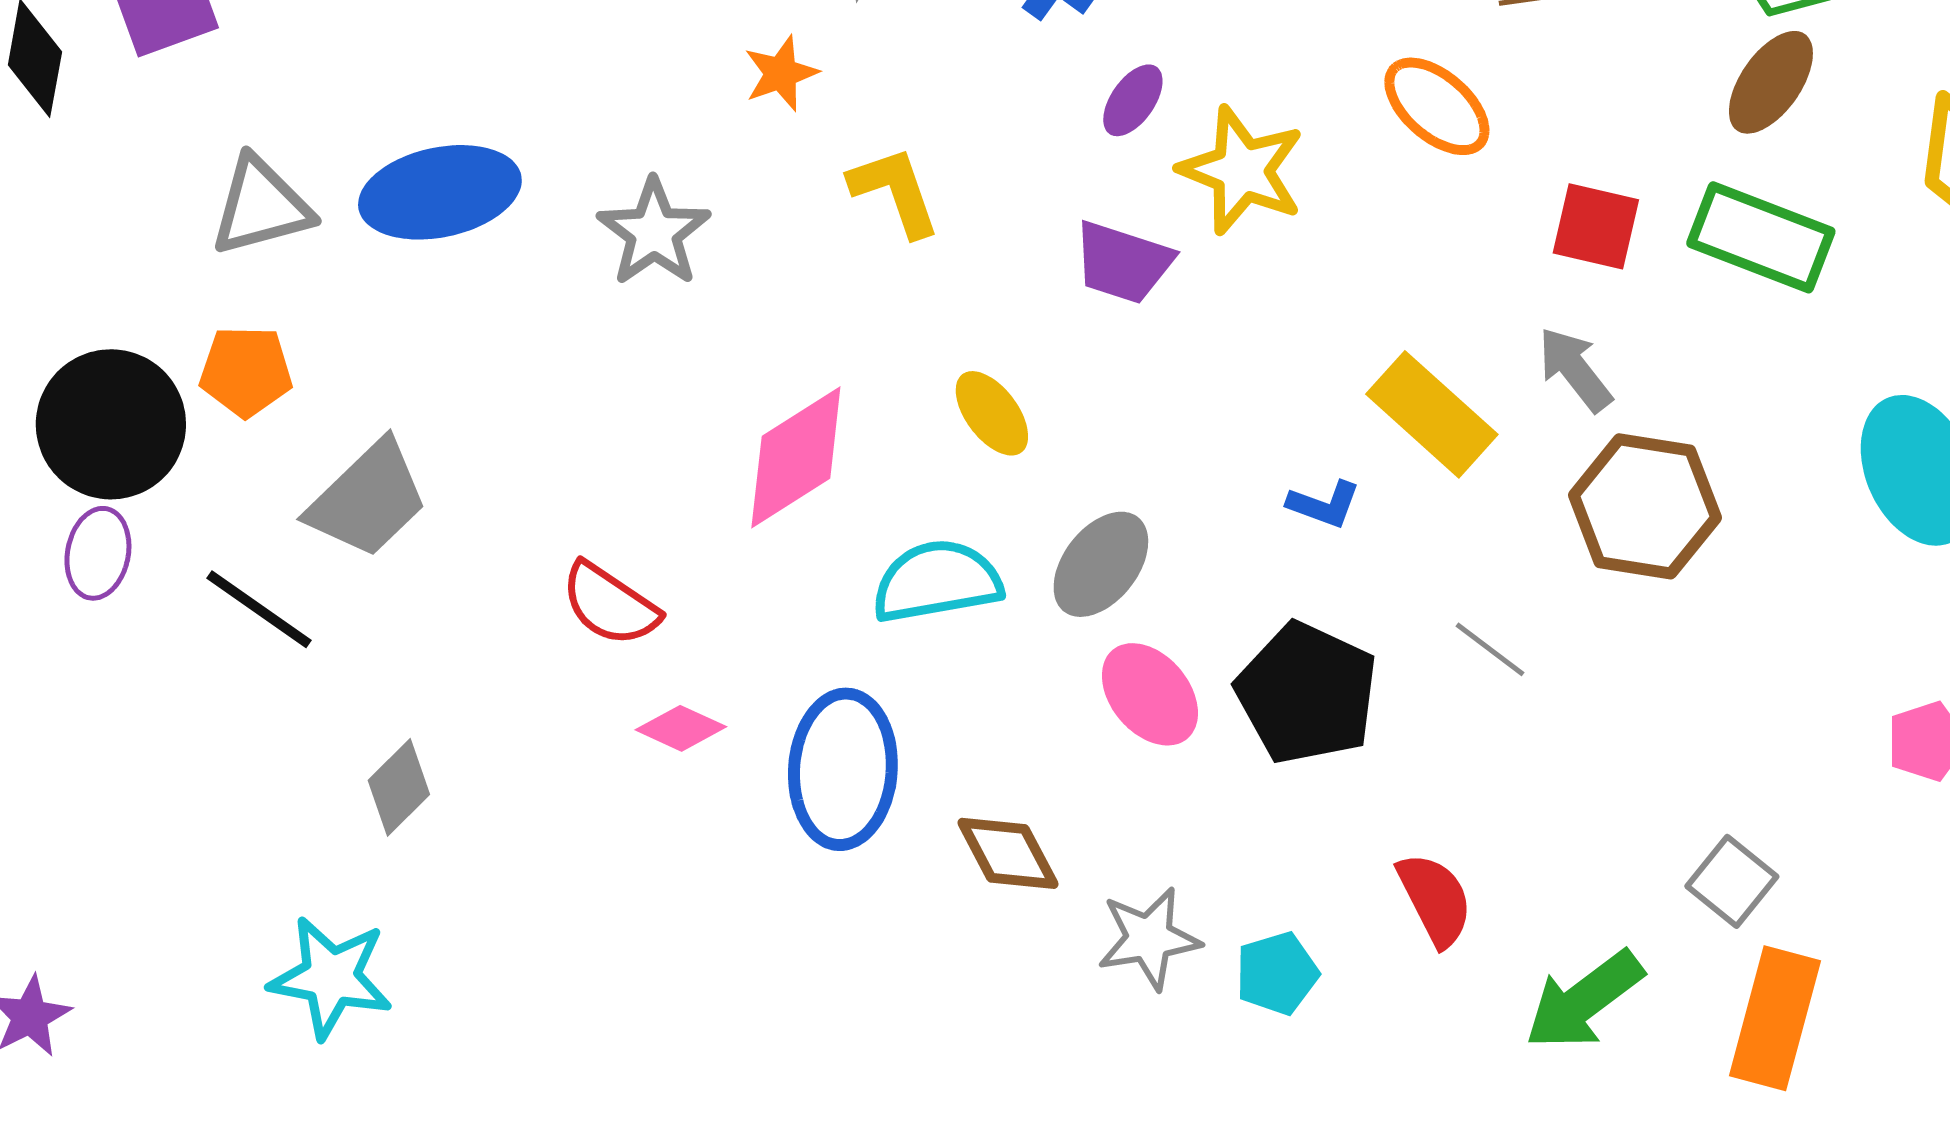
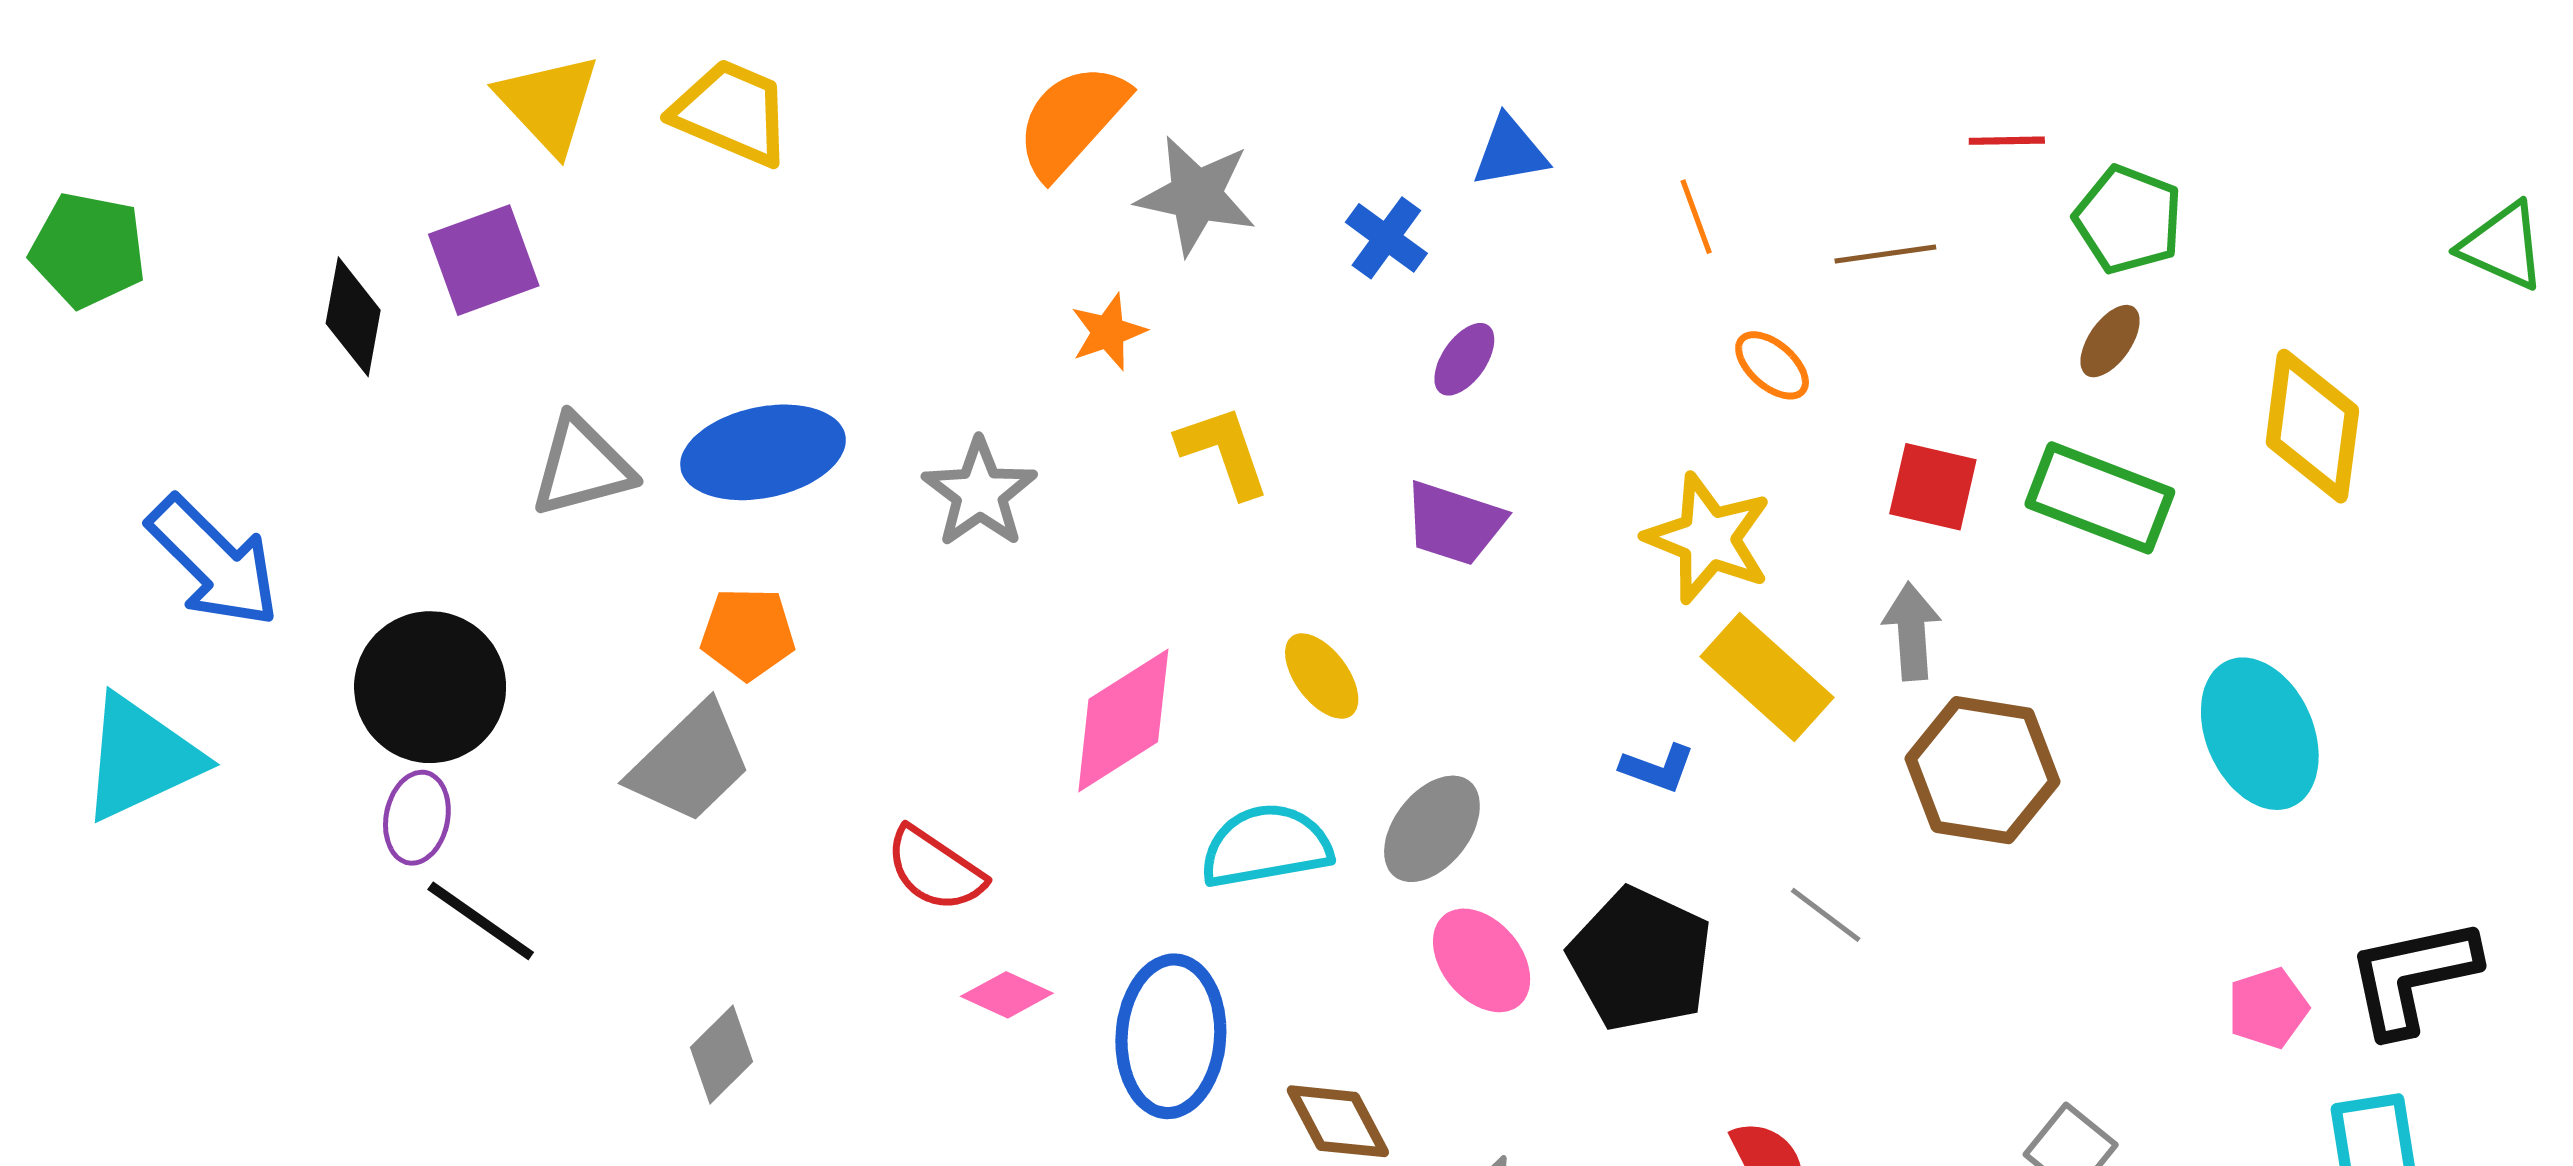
brown ellipse: (1771, 82) -> (2110, 341), size x0.7
orange ellipse: (1437, 106) -> (1772, 365), size x0.7
yellow star: (1242, 170) -> (1708, 538), moved
gray arrow: (1575, 369) -> (1912, 631), turned 34
orange pentagon: (246, 371) -> (748, 634), moved
black line: (259, 609) -> (481, 921), moved

